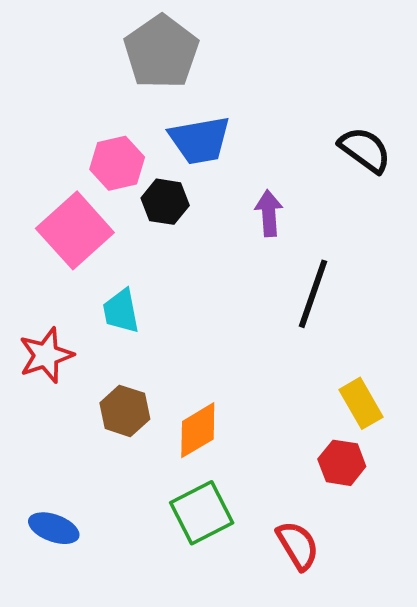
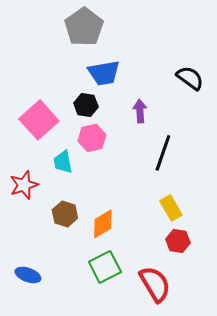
pink hexagon: (117, 163) -> (92, 138), moved
yellow rectangle: (361, 403) -> (171, 208), moved
red semicircle: (298, 545) -> (155, 284), size x1.4

